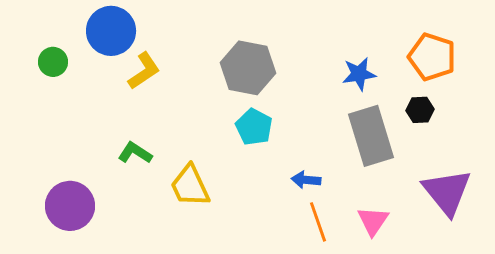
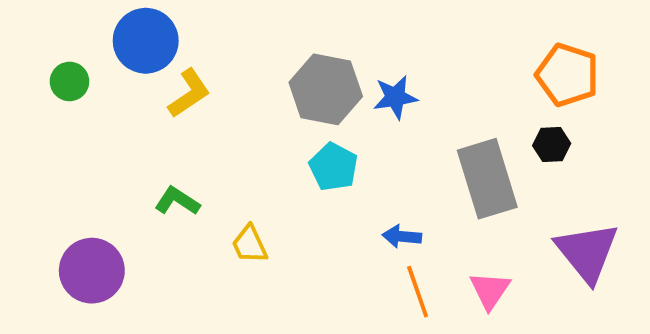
blue star: (359, 74) -> (395, 97), moved
yellow trapezoid: (190, 186) -> (249, 244), size x0.7

